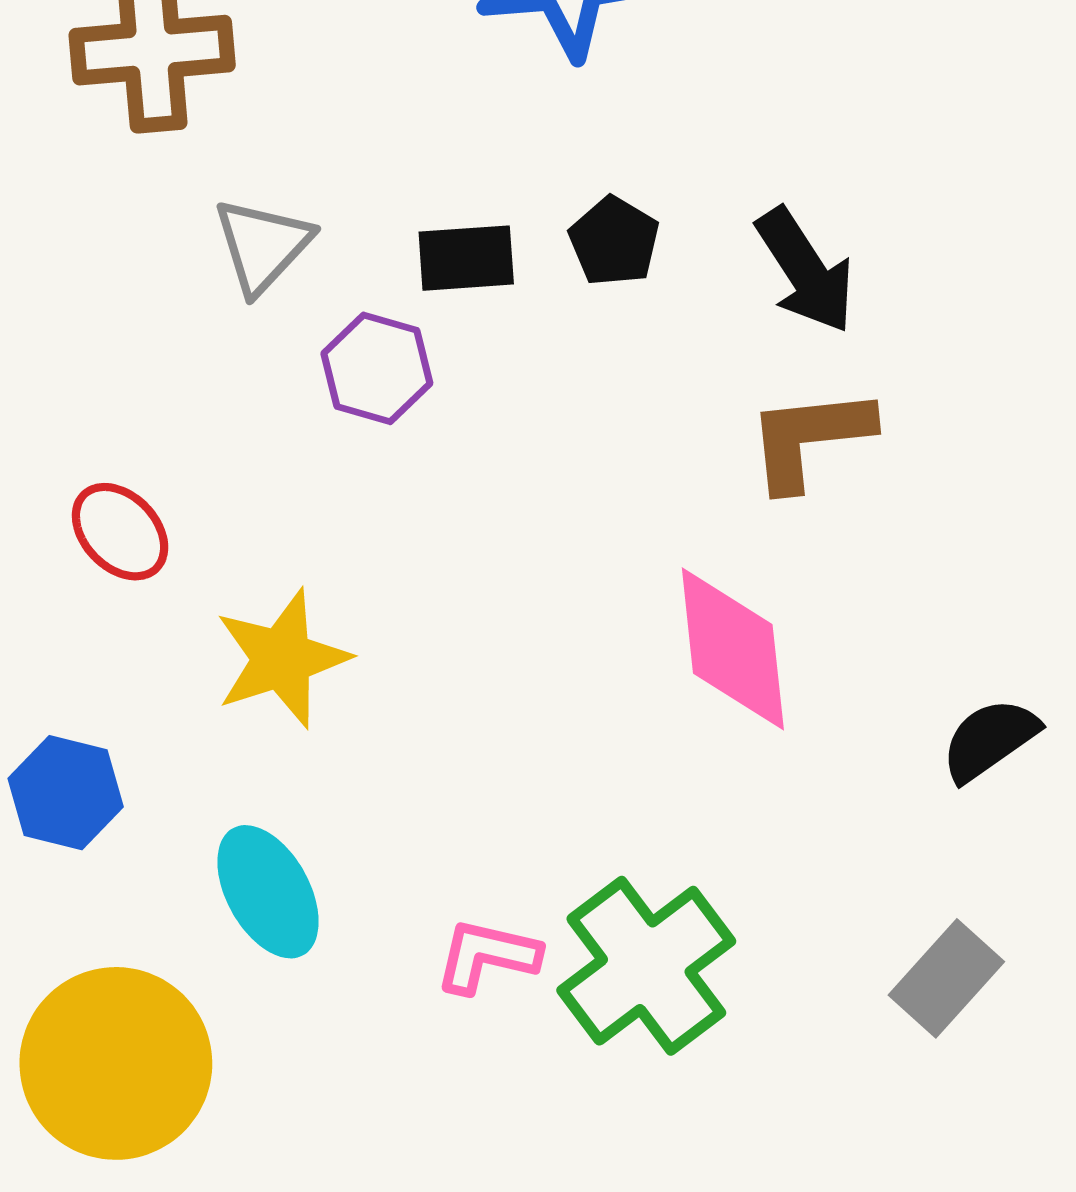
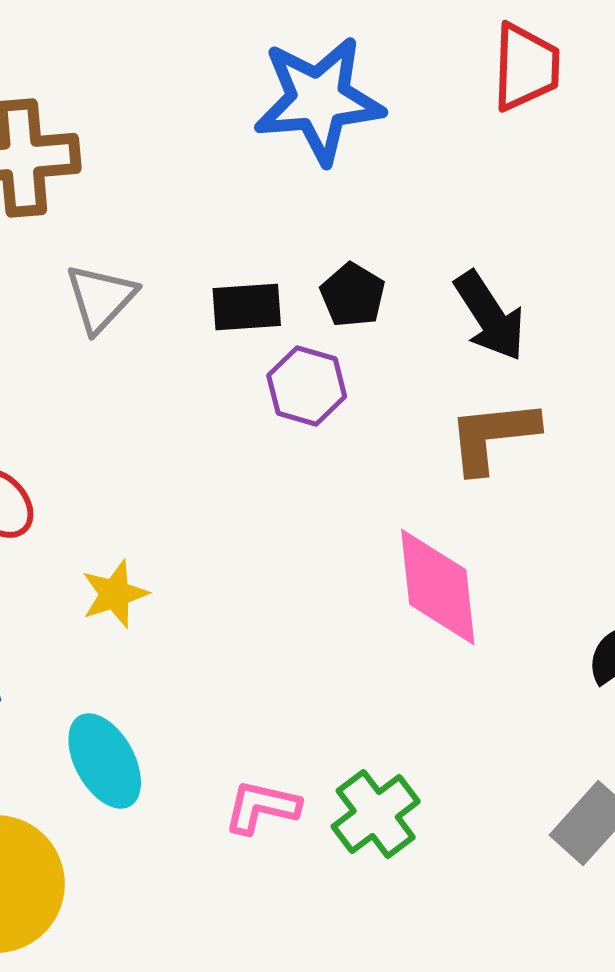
purple hexagon: (377, 368) -> (307, 386), moved
yellow star: (282, 659) -> (115, 594), size x0.7
green cross: (646, 966) -> (376, 814), size x0.7

